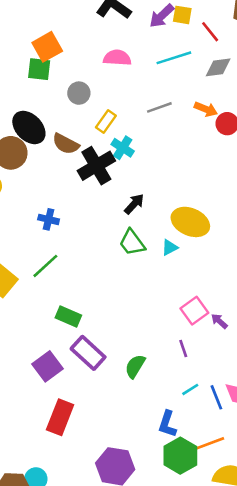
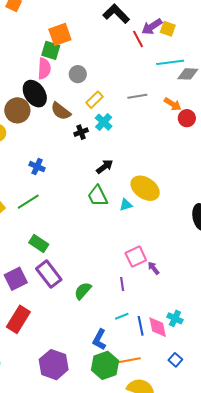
red line: (210, 32) -> (138, 39), moved
pink semicircle: (117, 58) -> (44, 69), moved, turned 80
cyan line: (174, 58) -> (170, 62), moved
black cross: (96, 166) -> (81, 132), size x0.5

